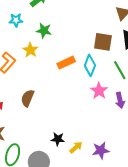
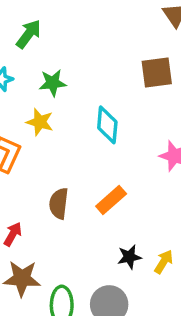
orange rectangle: (66, 63) -> (111, 200), moved
cyan diamond: (90, 65) -> (107, 125), moved

